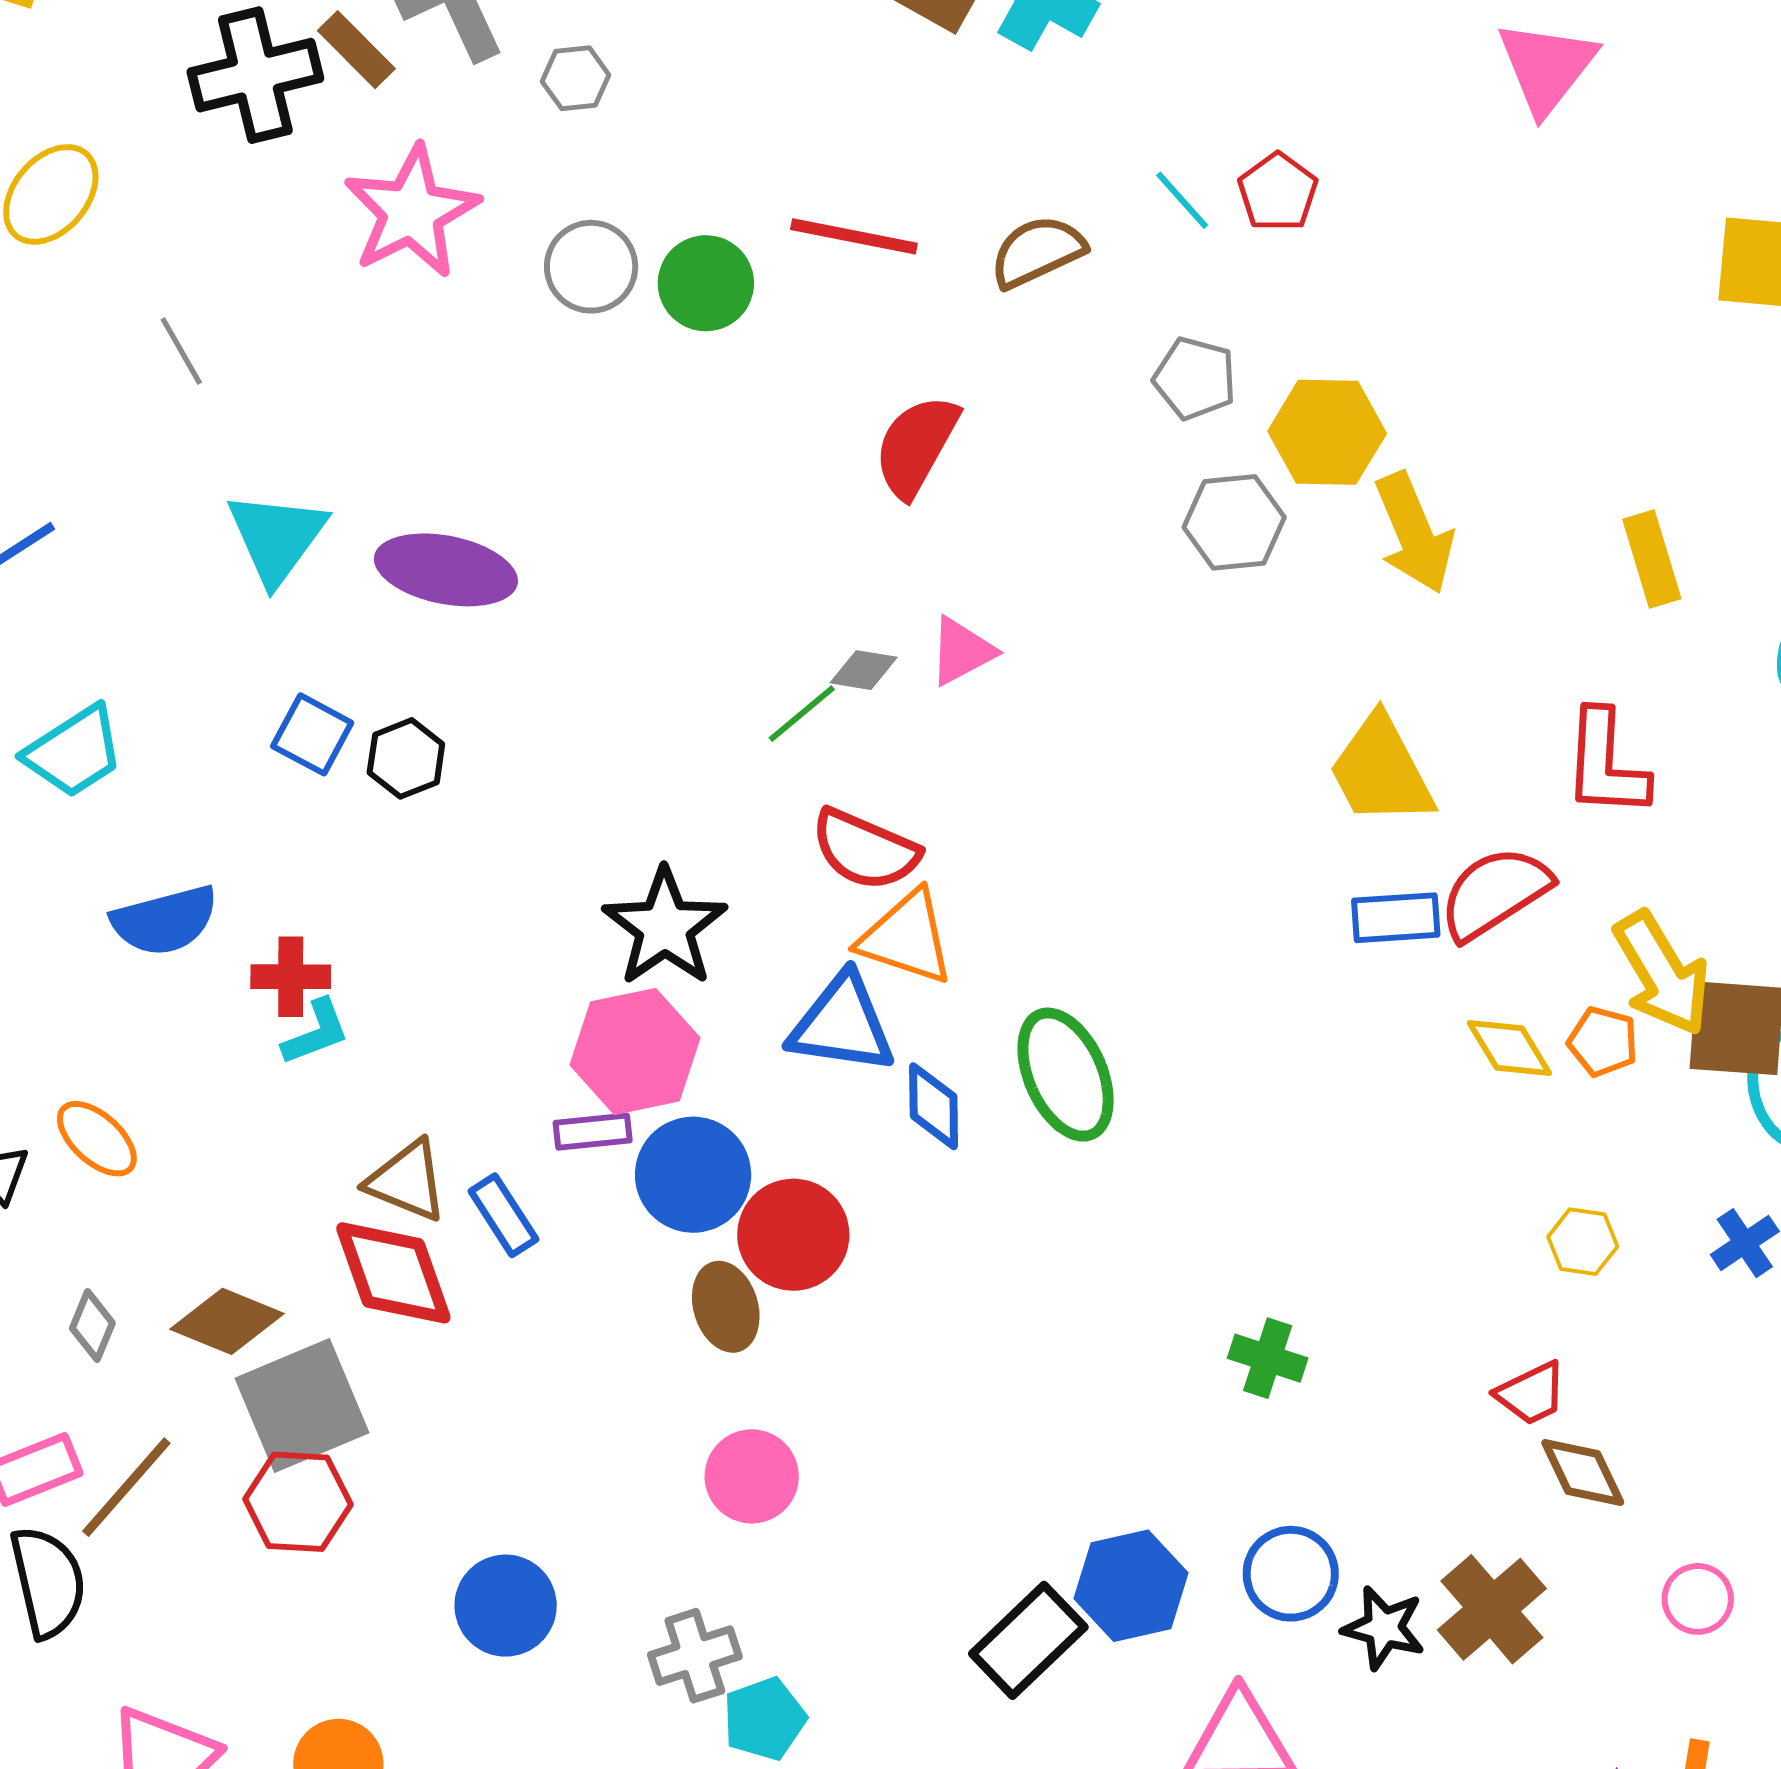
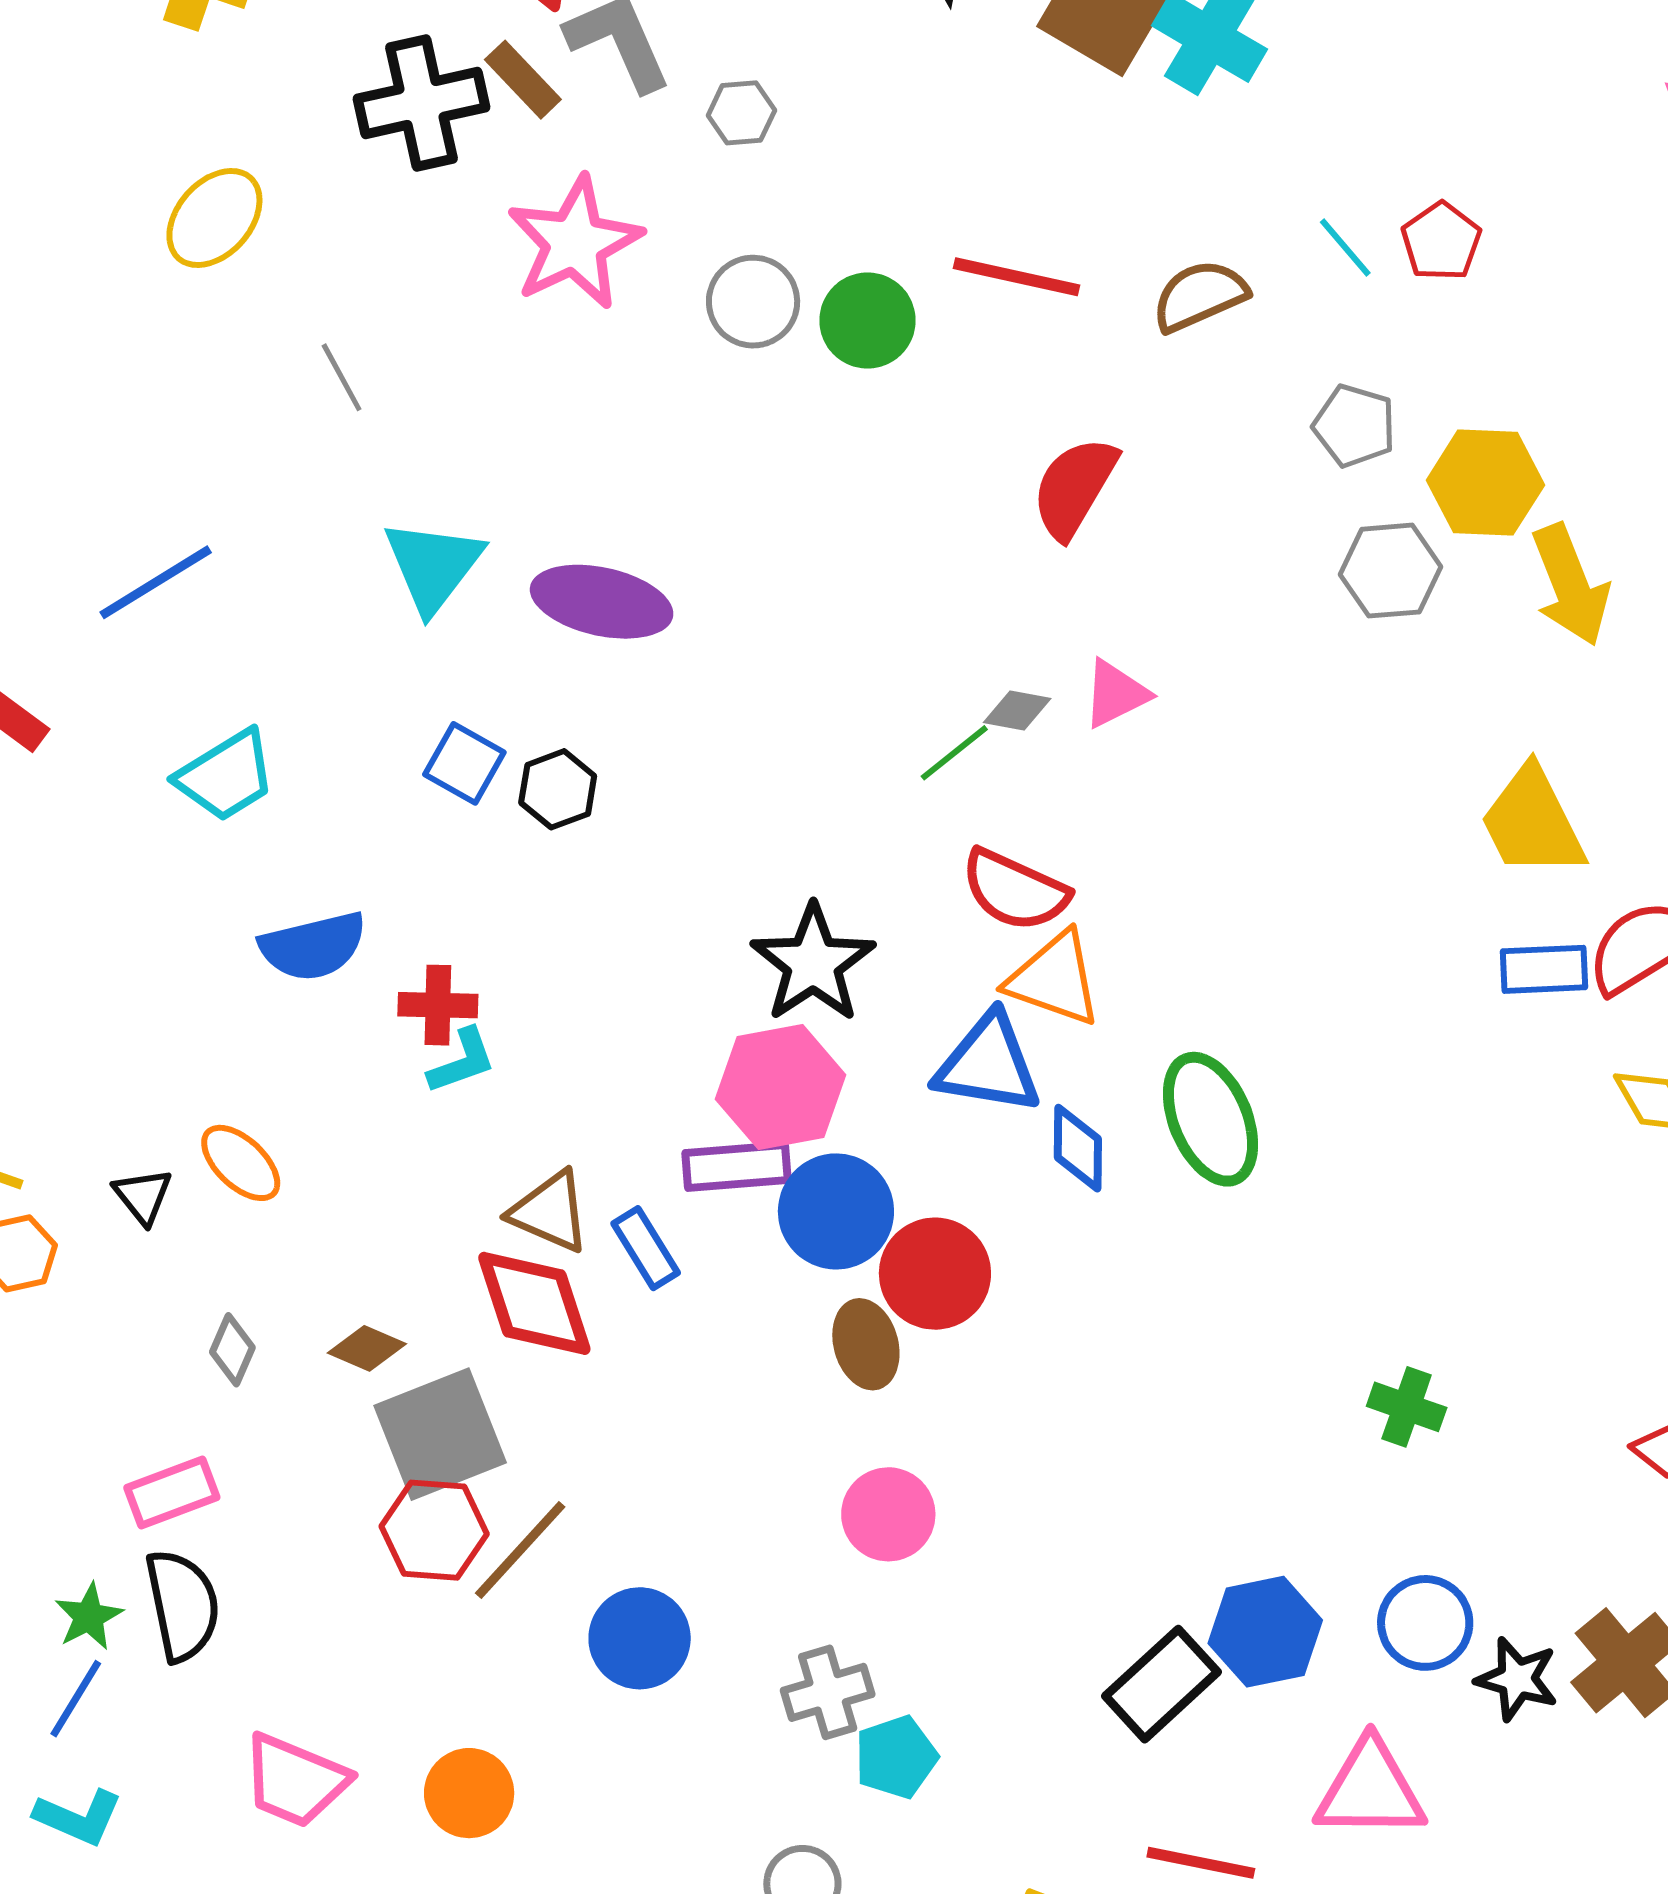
purple rectangle: (593, 1132) -> (737, 1166), size x1.4
brown diamond: (227, 1321) -> (367, 1348), size x0.7
brown line: (126, 1487) -> (520, 1550), moved

